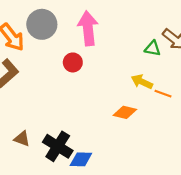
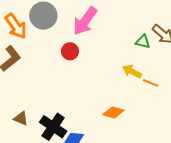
pink arrow: (88, 28) -> (85, 21), turned -140
orange diamond: (125, 112) -> (113, 112), moved

